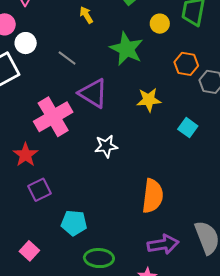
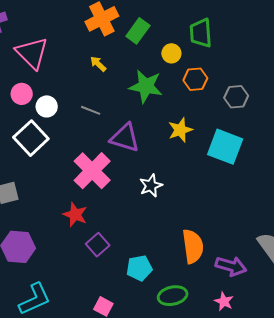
orange hexagon: (186, 64) -> (195, 79), moved
cyan square: (188, 128) -> (225, 147), size x1.8
orange semicircle: (153, 196) -> (193, 246), moved
purple arrow: (163, 244) -> (231, 266), turned 40

